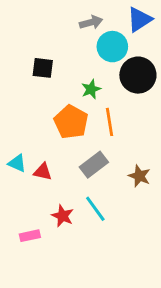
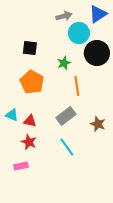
orange pentagon: (71, 122) -> (32, 82), moved
red star: (63, 216) -> (29, 142), moved

